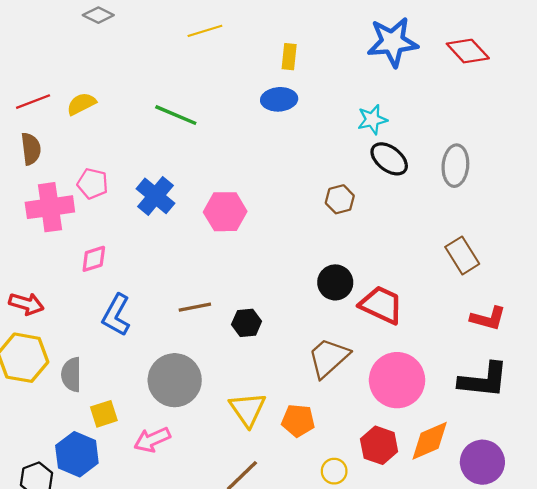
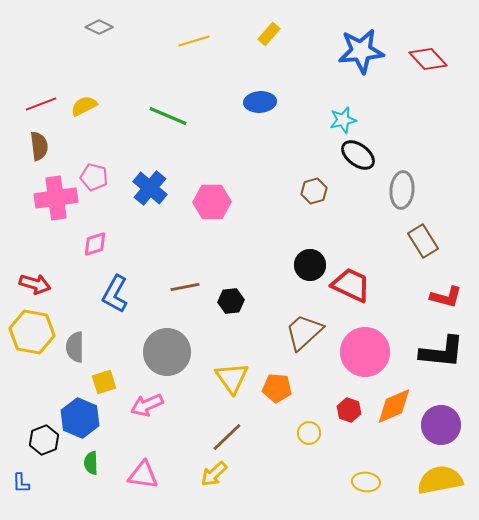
yellow rectangle: (289, 57) -> (269, 34), moved, turned 35
gray ellipse: (455, 166) -> (402, 190), moved
red hexagon: (379, 445) -> (349, 410), size x0.7

